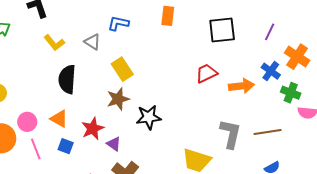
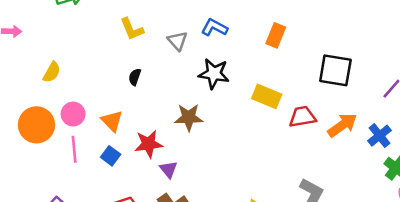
yellow rectangle: (122, 69) -> (267, 96), moved, turned -50
black semicircle: (67, 79) -> (135, 77), size x0.5
orange arrow: (241, 86) -> (342, 125), moved, turned -45
black star: (149, 117) -> (214, 74), moved

